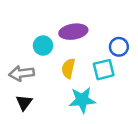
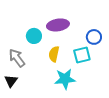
gray arrow: (22, 73) -> (17, 58), turned 60
black triangle: (24, 102) -> (11, 81), moved

